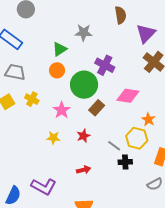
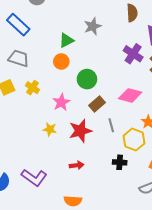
gray star: (84, 33) -> (93, 26), turned -30
purple cross: (105, 65) -> (133, 54), moved
green circle: (84, 85) -> (87, 79), size x0.7
red star: (83, 136) -> (80, 131), size x1.6
gray line: (114, 146) -> (111, 125), moved, turned 32

